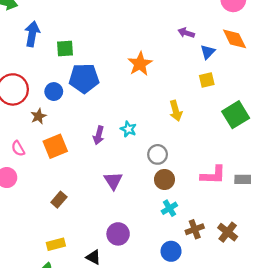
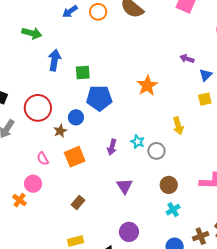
blue circle: (54, 92) -> (76, 117), moved
gray circle: (158, 154) -> (156, 151), moved
brown cross: (195, 229) -> (201, 236), moved

